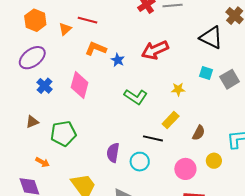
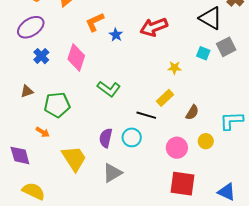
orange L-shape: (96, 49) -> (95, 22), turned -50
gray square: (230, 79) -> (226, 47), moved
green L-shape: (136, 97) -> (109, 89), moved
purple semicircle: (113, 153) -> (106, 138), moved
orange arrow: (42, 162) -> (43, 132), moved

